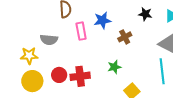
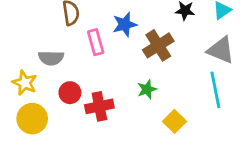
brown cross: (125, 37) -> (158, 45), size x1.5
yellow star: (29, 56) -> (25, 83), turned 30
red circle: (59, 75) -> (70, 93), moved

